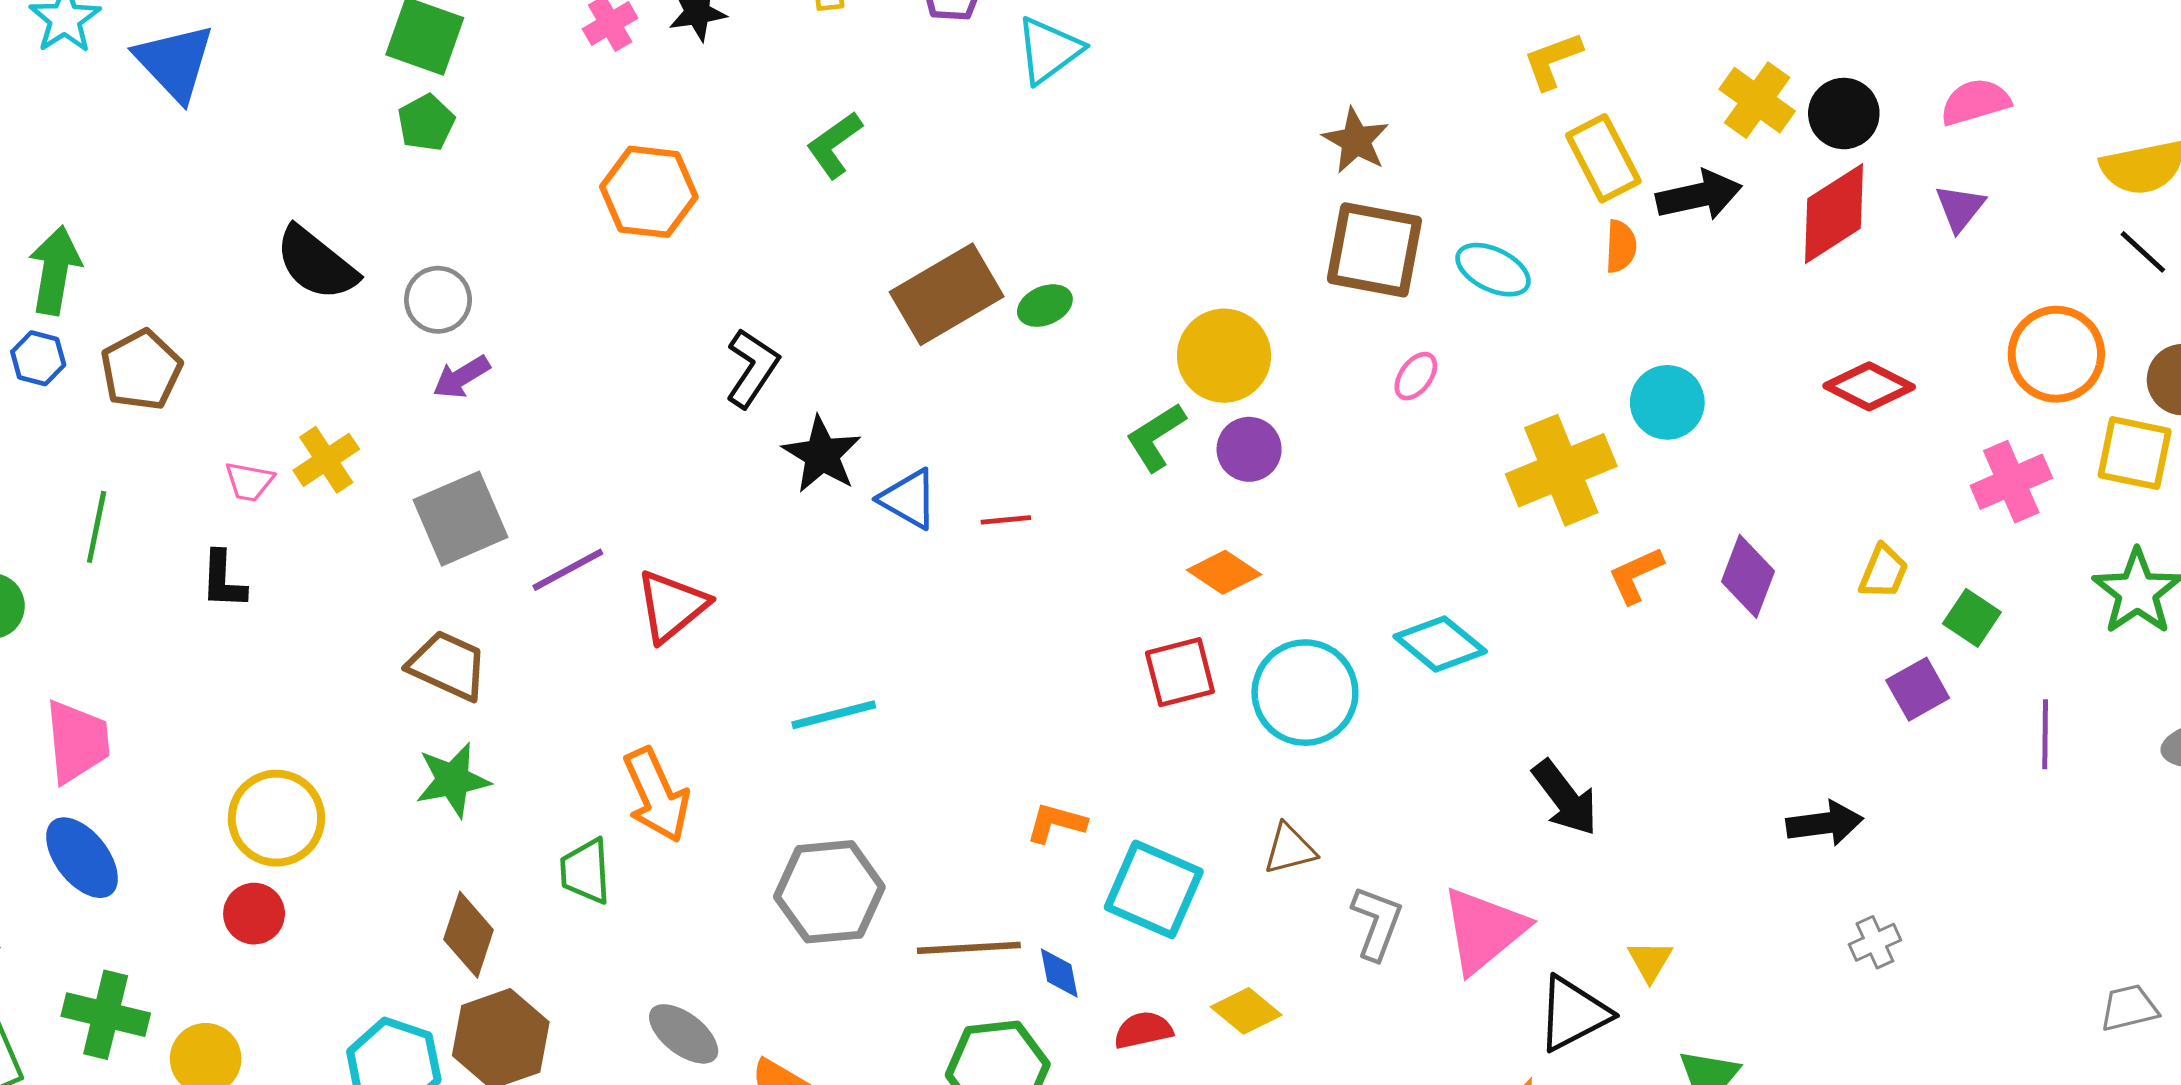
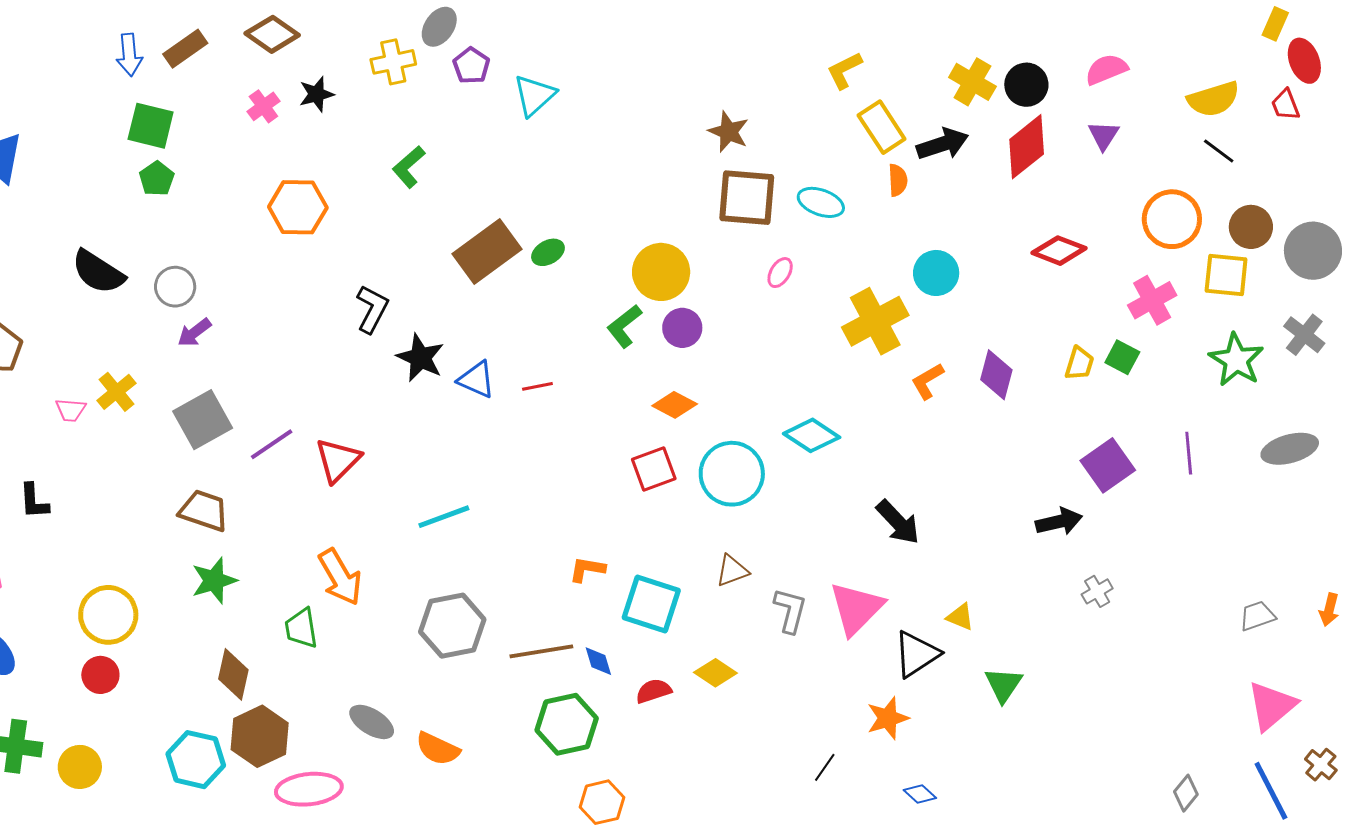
black L-shape: (223, 580) -> (34, 501), moved
green square: (1972, 618) -> (1122, 357), moved
purple square: (1918, 689) -> (1108, 465), moved, size x1.4
yellow triangle: (1650, 961) -> (960, 617), turned -32

